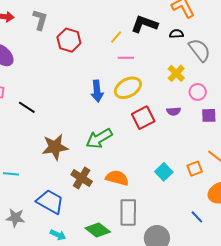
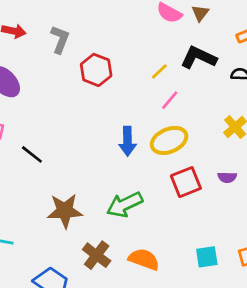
pink line: (126, 58) -> (170, 100), turned -56
cyan square: (164, 172) -> (207, 257), turned 30

